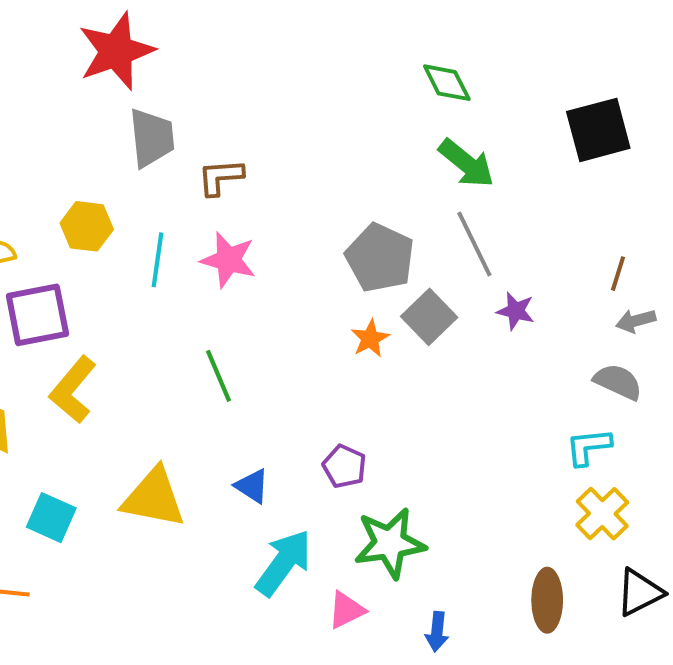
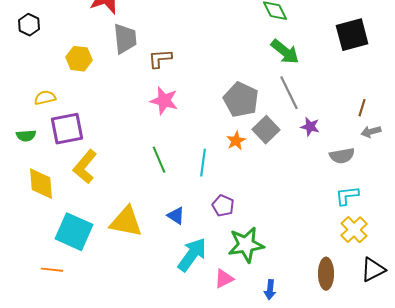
yellow hexagon: (87, 226) -> (79, 59), moved
cyan line: (158, 260) -> (203, 163), moved
gray semicircle: (618, 382) -> (342, 156), moved, turned 145
cyan square: (51, 518) -> (74, 232), size x1.5

